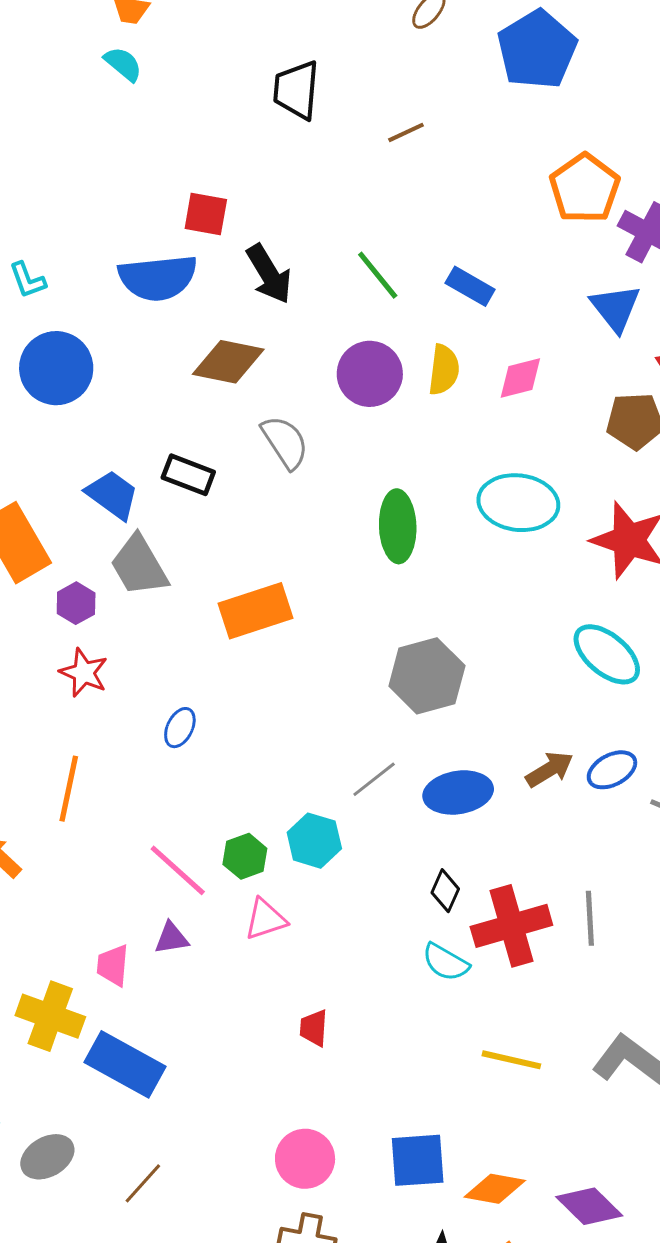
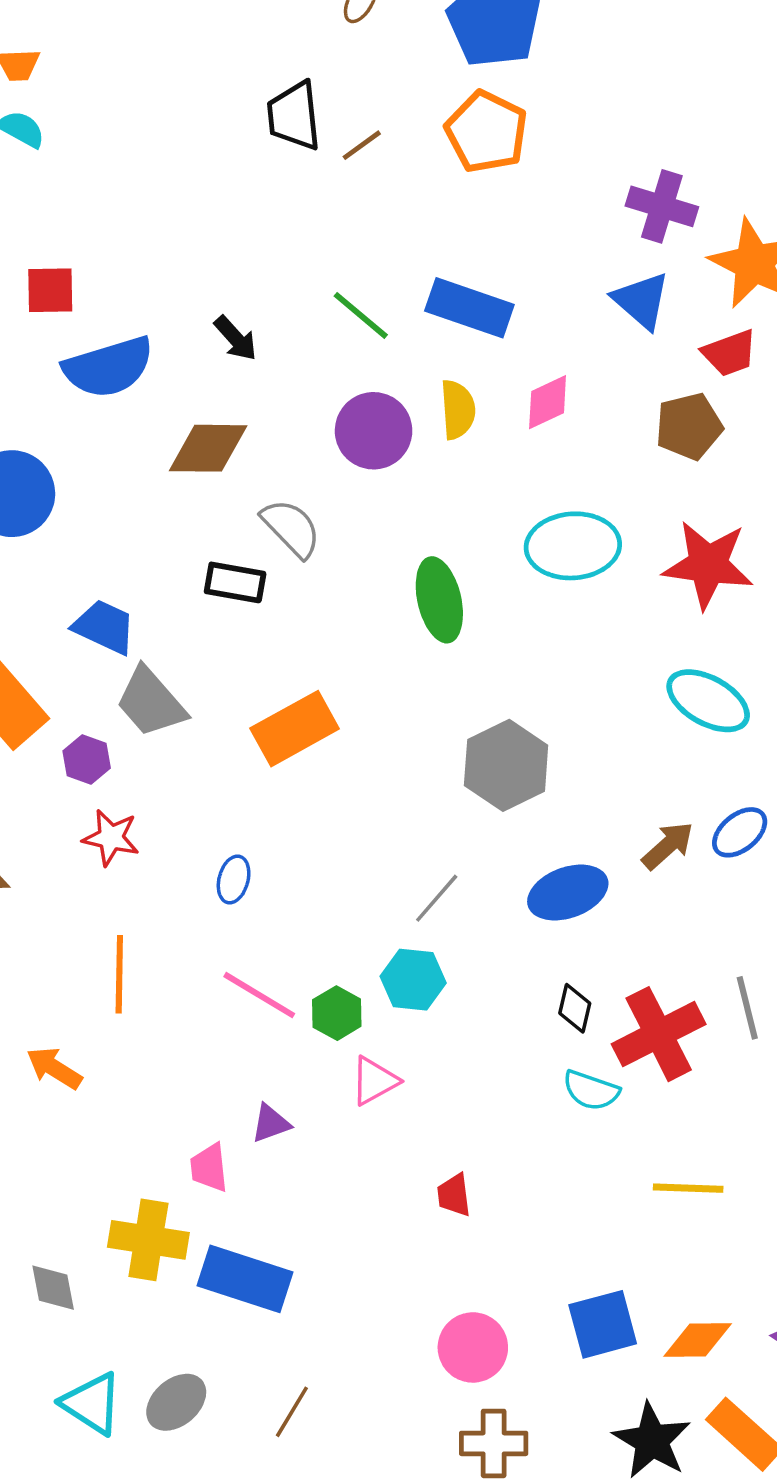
black trapezoid: (296, 90) -> (294, 116), moved
orange pentagon: (585, 188) -> (486, 132), moved
red square: (206, 214) -> (50, 290), moved
black arrow: (269, 274) -> (236, 338), size x0.7
blue rectangle: (470, 286) -> (469, 308), size x1.5
black rectangle: (188, 475) -> (235, 582), moved
gray line: (374, 779) -> (437, 898), moved
pink line: (178, 870) -> (259, 995), moved

